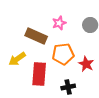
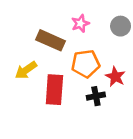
black cross: (68, 87) -> (96, 96), moved

